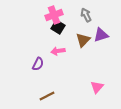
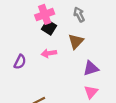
purple triangle: (101, 35) -> (91, 68), moved
purple semicircle: (38, 64) -> (20, 62), moved

